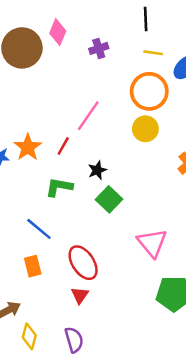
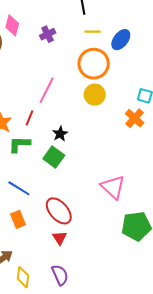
green L-shape: (59, 187) -> (19, 144), moved
green square: (109, 199) -> (54, 157), moved

